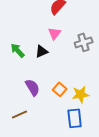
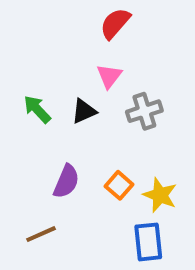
gray cross: (84, 42) -> (144, 111), moved
purple semicircle: (33, 87) -> (66, 181), turned 54
yellow star: (81, 94) -> (160, 195), turned 30

